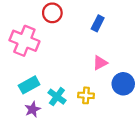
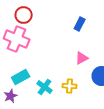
red circle: (52, 13) -> (24, 15), moved
purple star: (33, 109) -> (11, 96), moved

